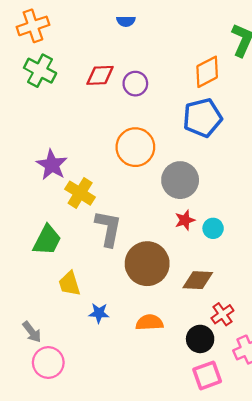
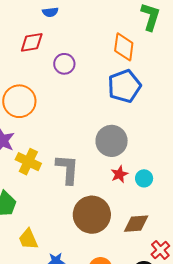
orange diamond: (207, 72) -> (124, 47), turned -48
red diamond: (100, 75) -> (32, 42), moved
orange circle: (135, 147) -> (19, 101), moved
gray L-shape: (108, 228) -> (67, 169), moved

